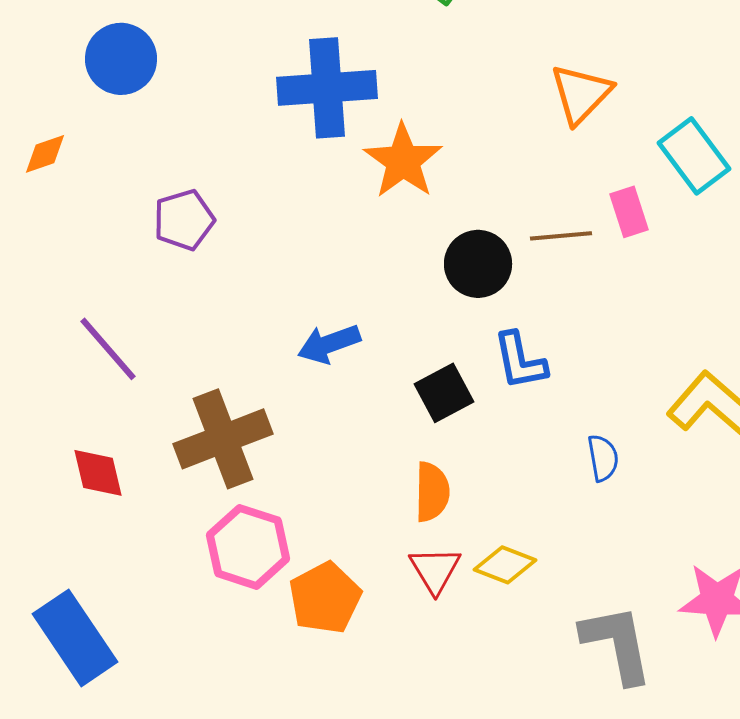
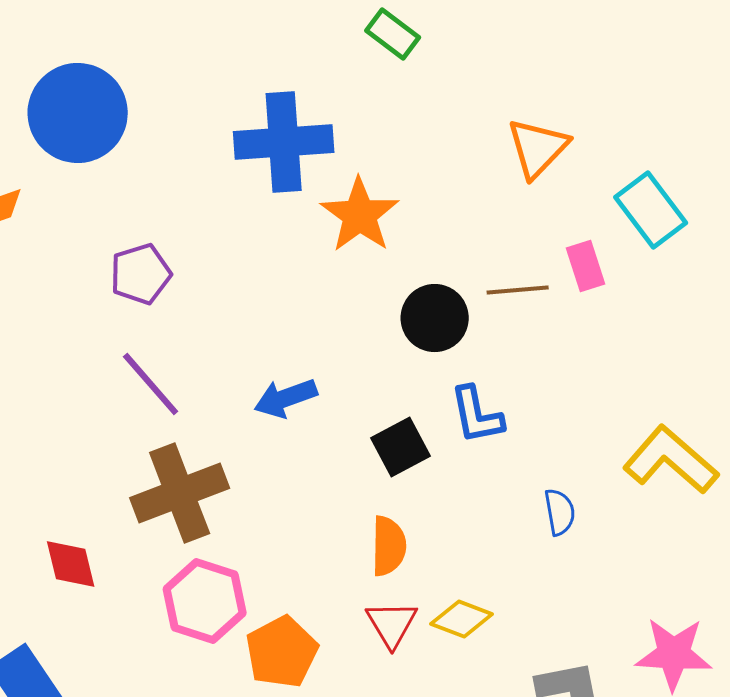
blue circle: (121, 59) -> (78, 113), size x1.4
purple line: (108, 349) -> (151, 384), moved
red diamond: (98, 473) -> (71, 564), moved

